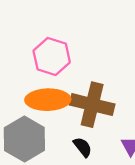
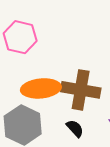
pink hexagon: (52, 56) -> (20, 37), moved

